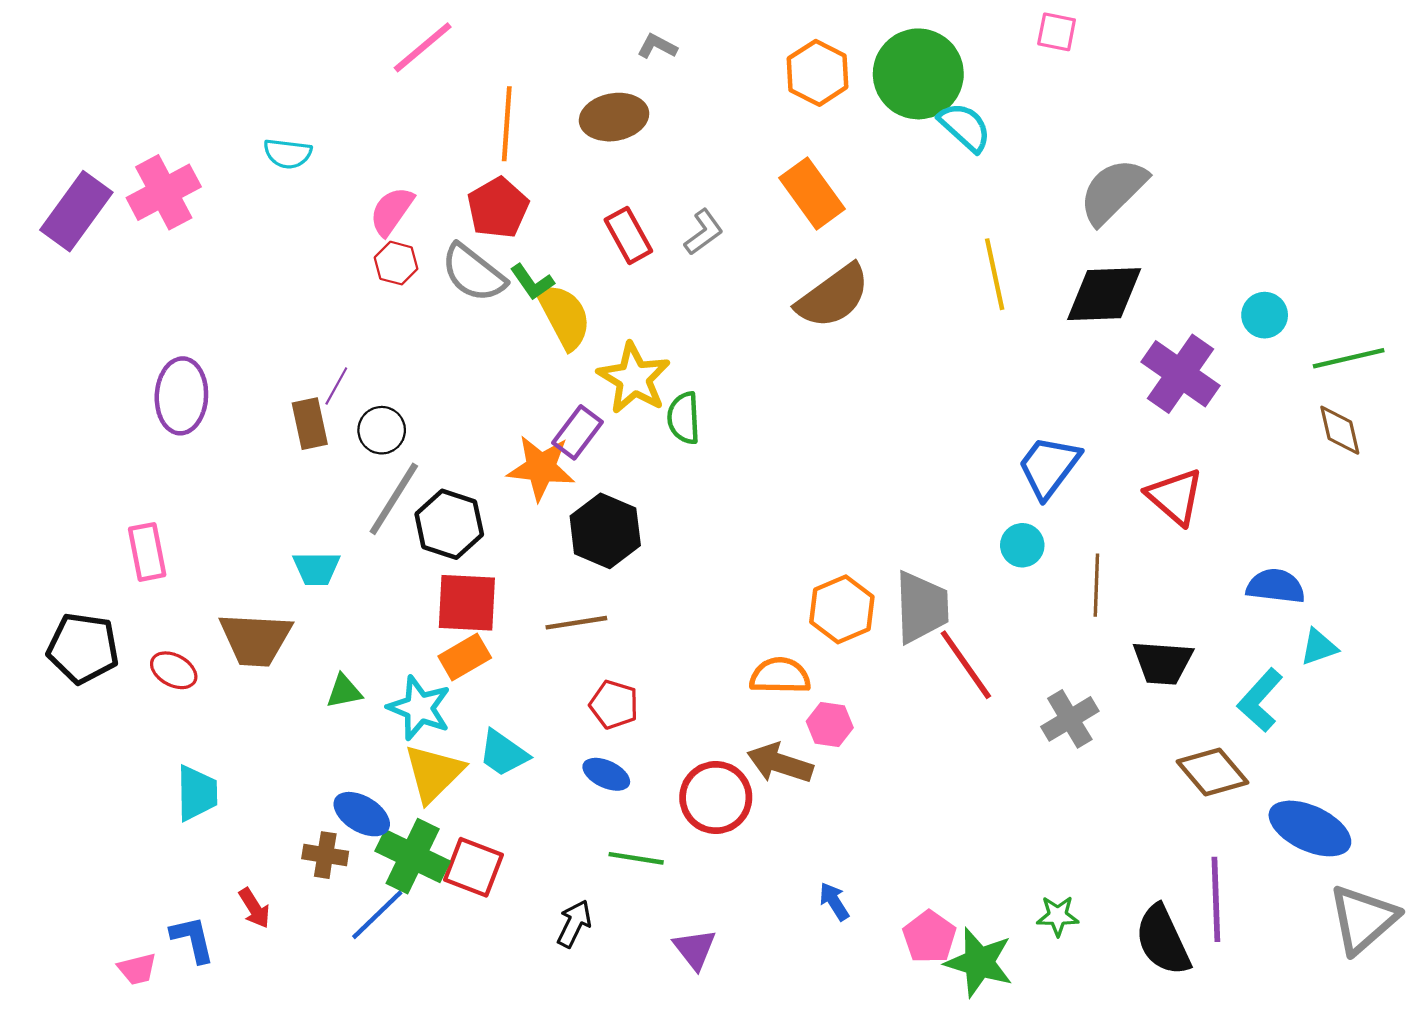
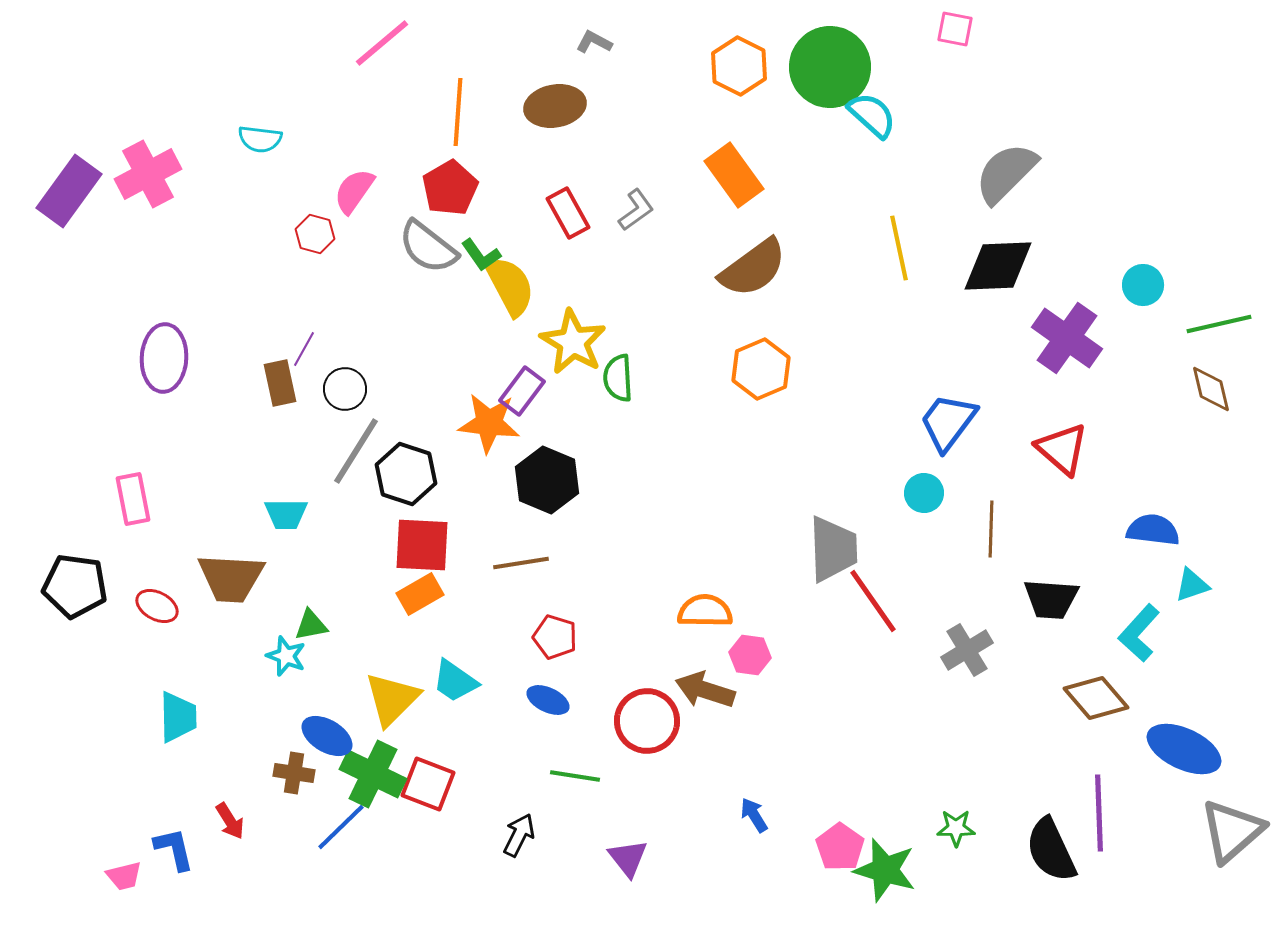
red hexagon: (396, 263) -> (315, 234), moved
orange hexagon: (842, 609) -> (761, 369), moved
cyan star: (419, 708) -> (286, 656), moved, size x0.7

